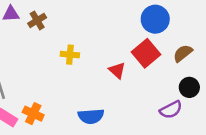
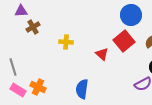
brown cross: (37, 20) -> (33, 27), moved
blue semicircle: (91, 116) -> (82, 89), turned 102

